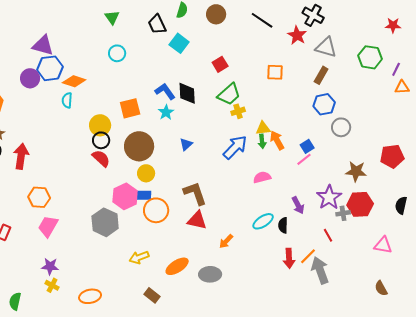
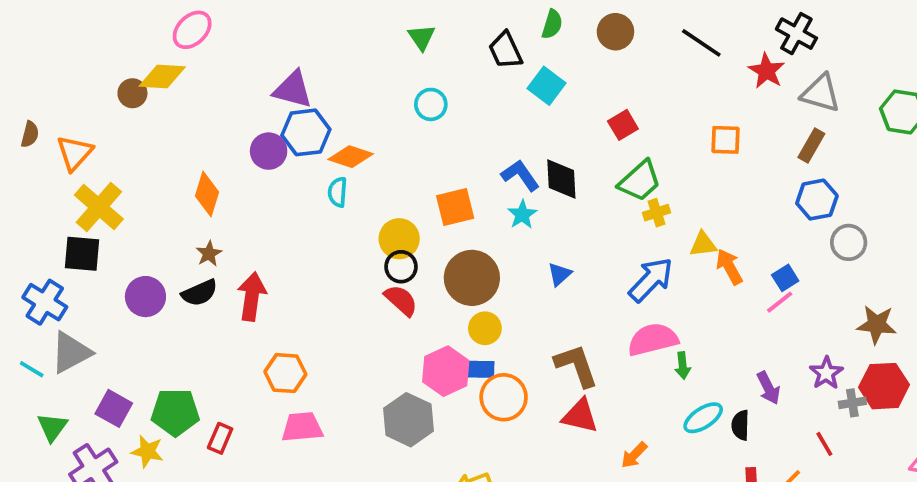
green arrow: (262, 141) -> (683, 366), moved
pink semicircle: (262, 177) -> (653, 339), moved, size x1.5
purple star: (329, 197) -> (826, 373), size x0.7
pink trapezoid: (48, 226) -> (302, 427), turned 55

